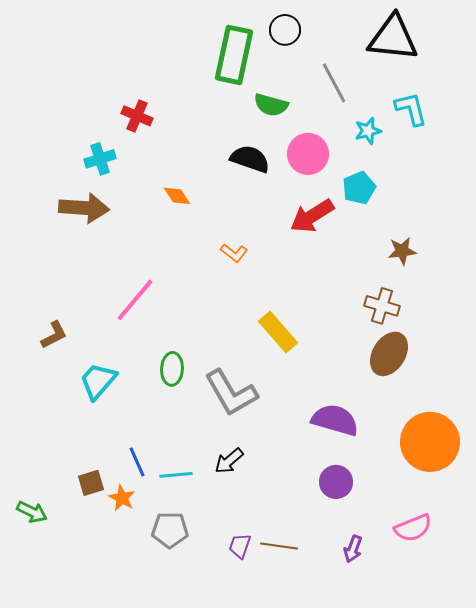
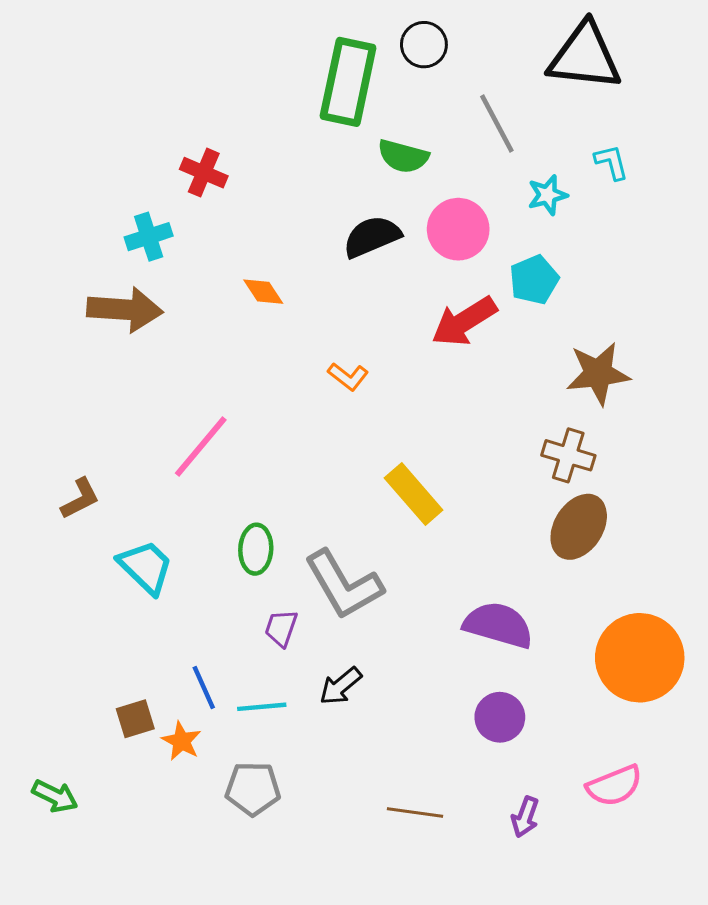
cyan L-shape: (411, 109) -> (611, 162), size x0.7
black semicircle: (250, 159) -> (372, 237), turned -42
brown star: (402, 251) -> (598, 374), size x1.5
cyan trapezoid: (98, 381) -> (146, 567), turned 93
green arrow: (32, 512) -> (55, 796), moved
purple trapezoid: (240, 546) -> (281, 628), moved

